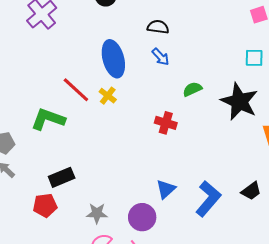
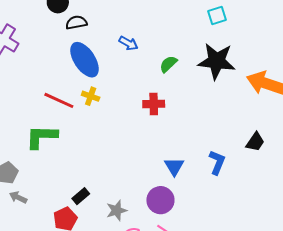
black semicircle: (158, 27) -> (76, 23), moved
black rectangle: (62, 177) -> (81, 196), moved, size x0.7
blue L-shape: (208, 199) -> (217, 162), size x0.7

